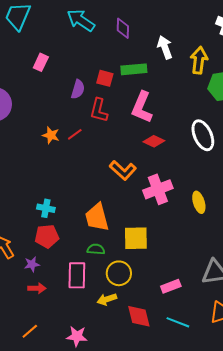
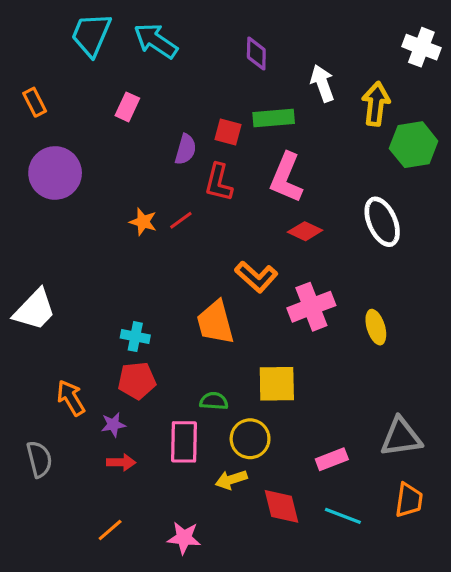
cyan arrow: (81, 20) -> (156, 41), moved
orange trapezoid: (97, 217) -> (215, 322), moved

